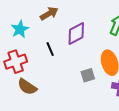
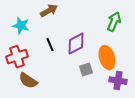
cyan star: (20, 29) -> (21, 26), turned -30
purple diamond: (76, 33) -> (76, 44), moved

